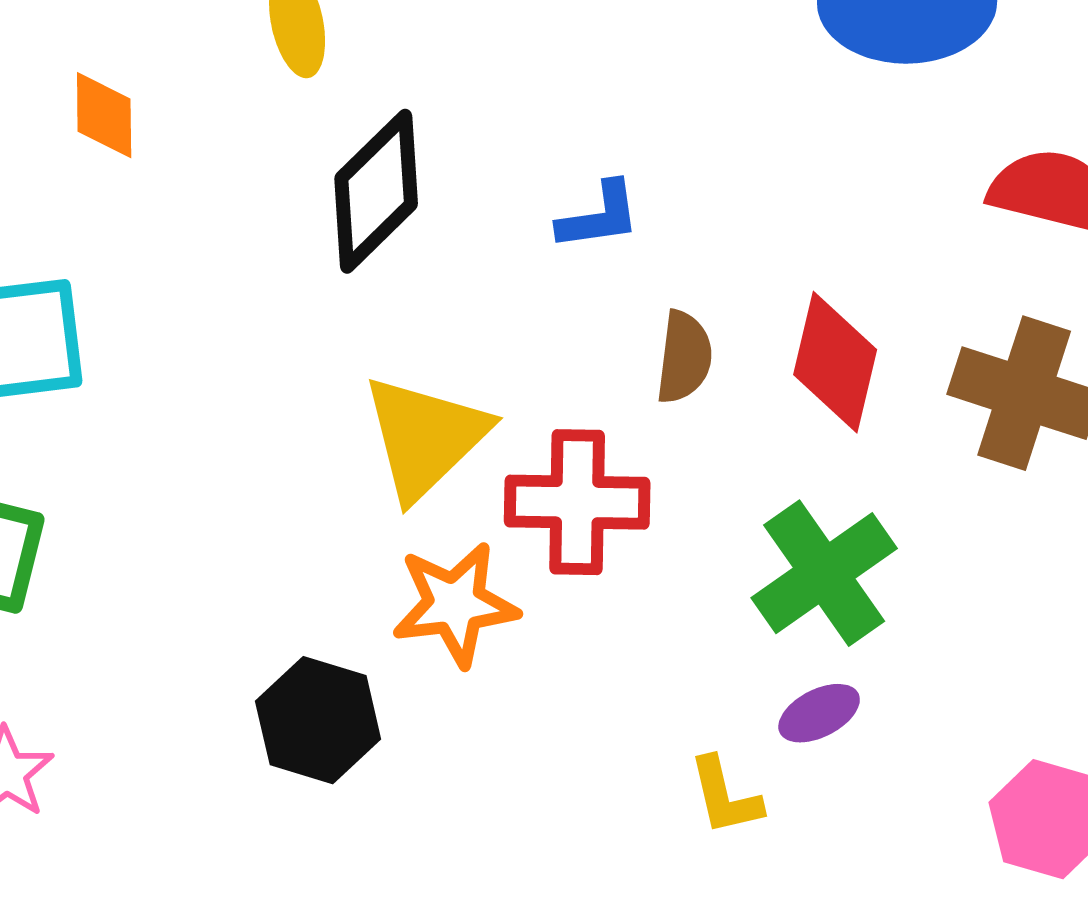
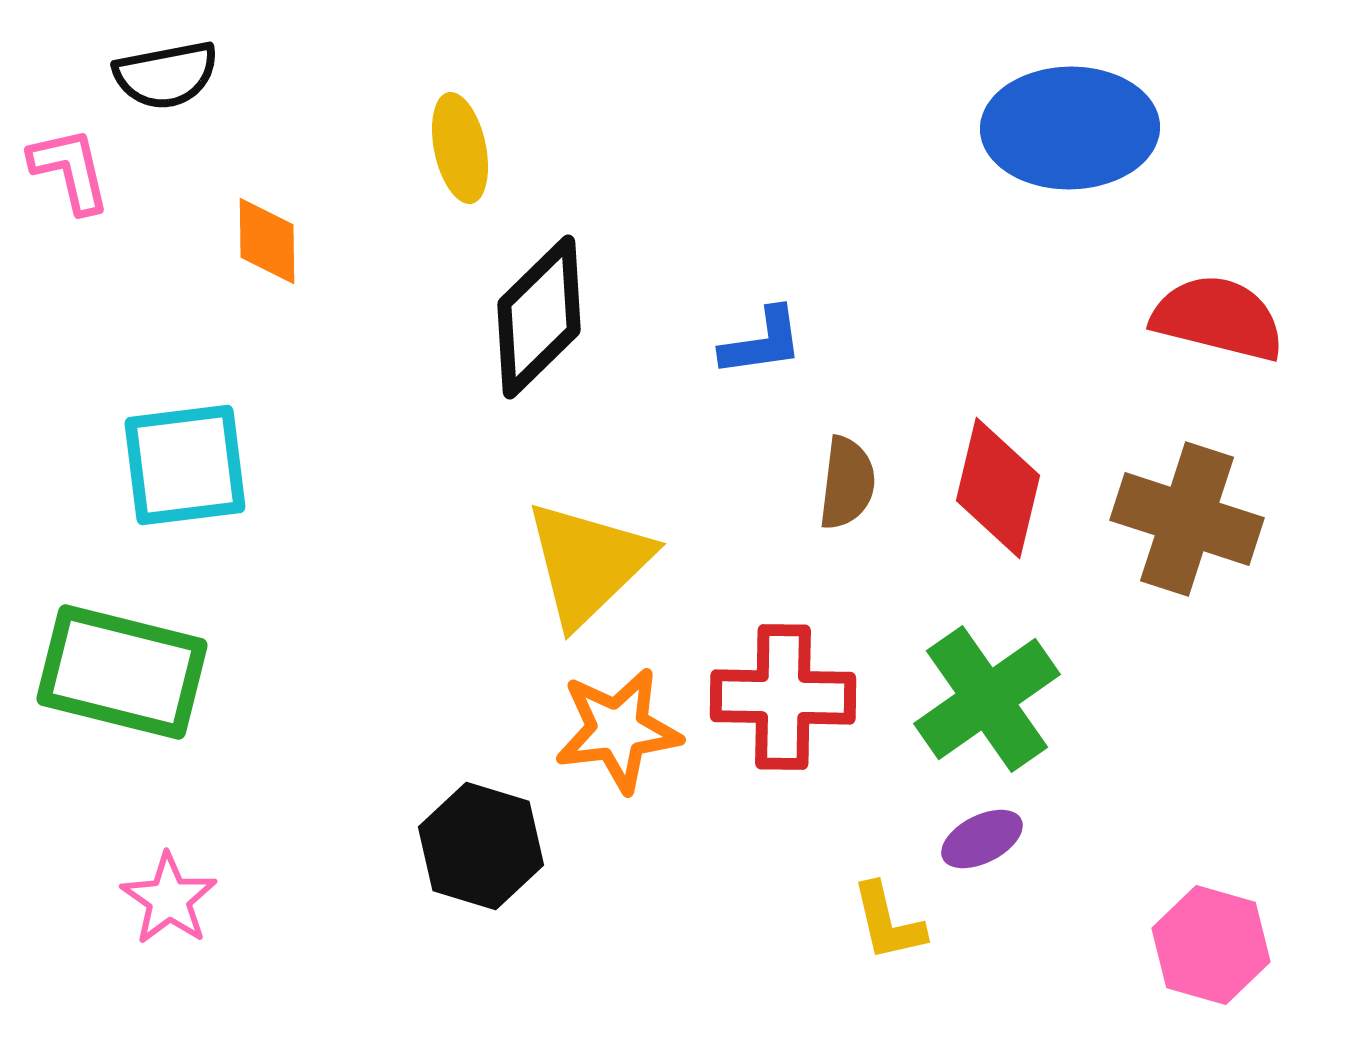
red cross: (577, 502) -> (783, 697), moved

